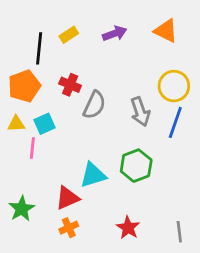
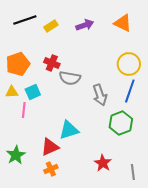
black line: (39, 48) -> (25, 20), moved, turned 65
gray semicircle: (94, 105) -> (70, 78), turned 75
gray arrow: (140, 112) -> (100, 95), moved
green hexagon: (136, 166) -> (121, 123), moved
red star: (128, 228) -> (103, 163), moved

